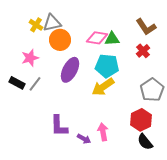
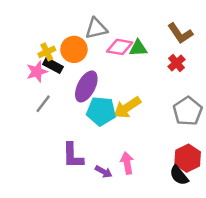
gray triangle: (52, 23) -> (96, 28), moved
yellow cross: (36, 25) -> (47, 52), moved, turned 32
cyan pentagon: (107, 66) -> (101, 111), moved
black rectangle: (17, 83) -> (53, 65), moved
red hexagon: (141, 120) -> (188, 158), moved

